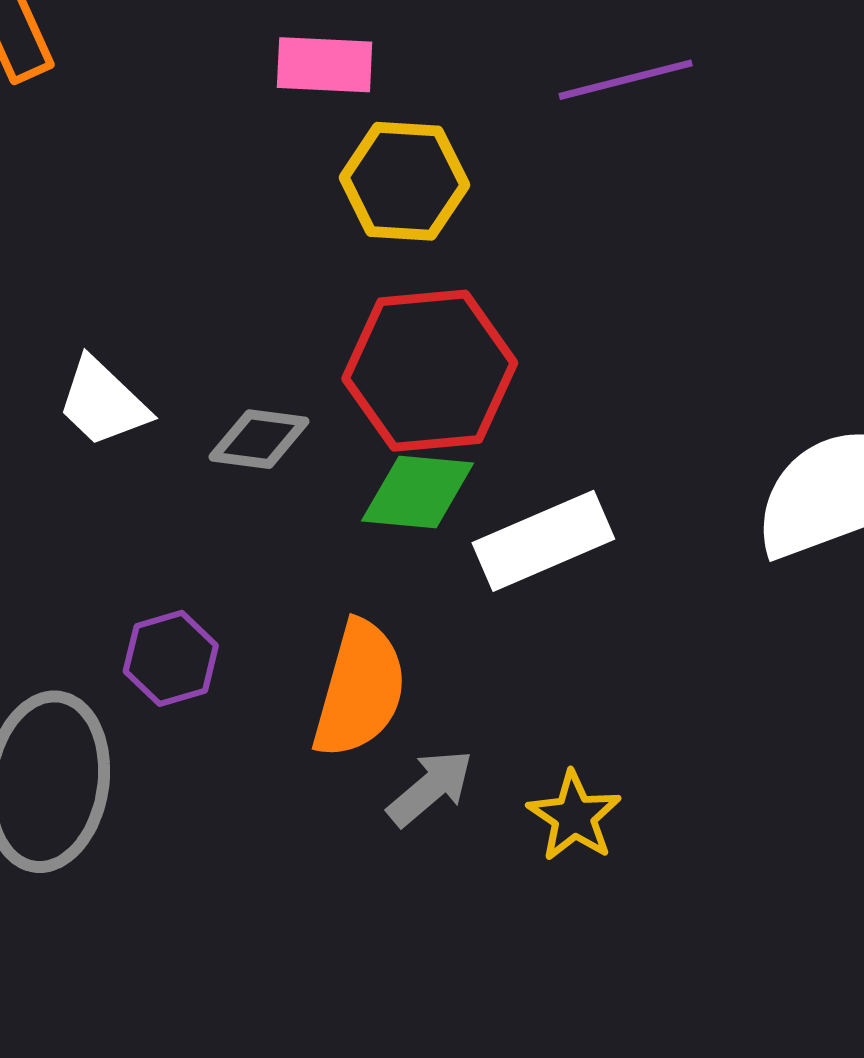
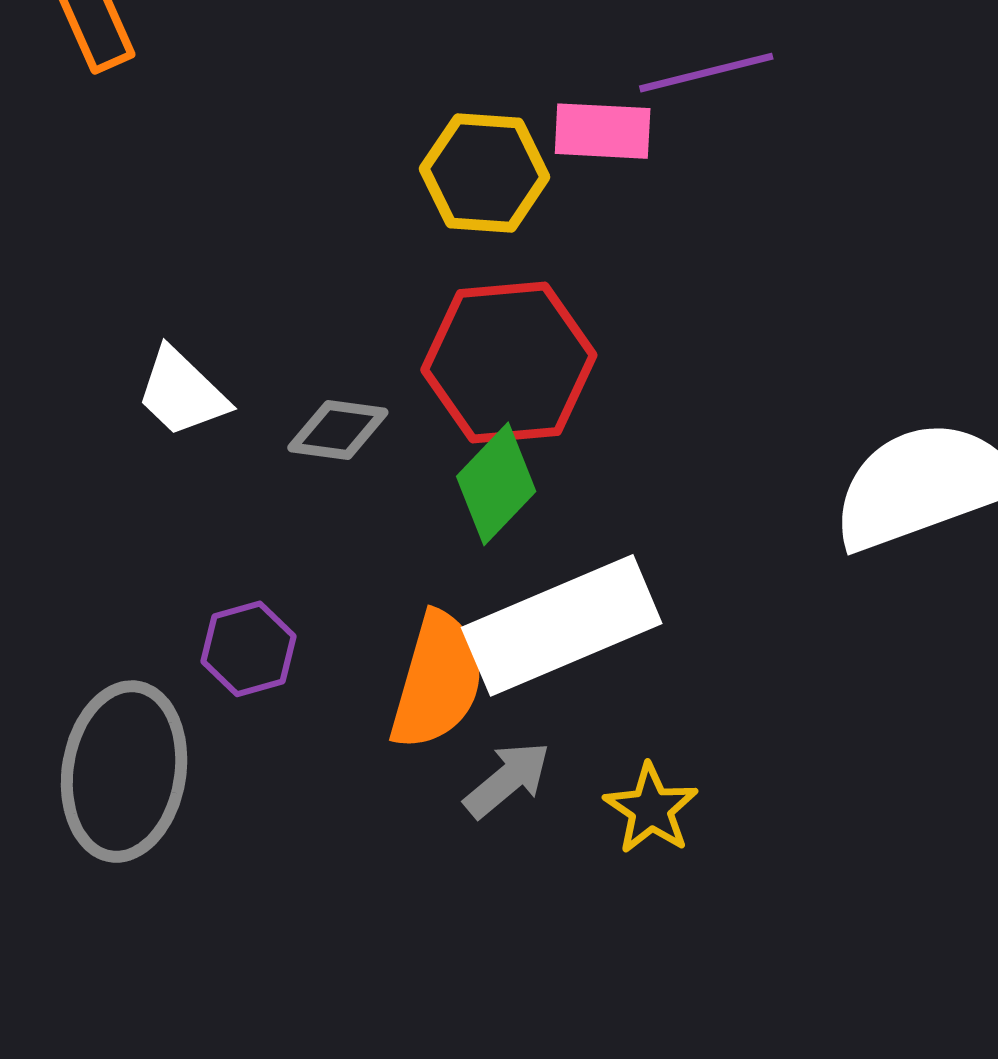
pink rectangle: (325, 65) -> (603, 131), moved
green diamond: (418, 492) -> (496, 484), turned -52
white rectangle: (543, 541) -> (562, 625), moved, size x1.4

